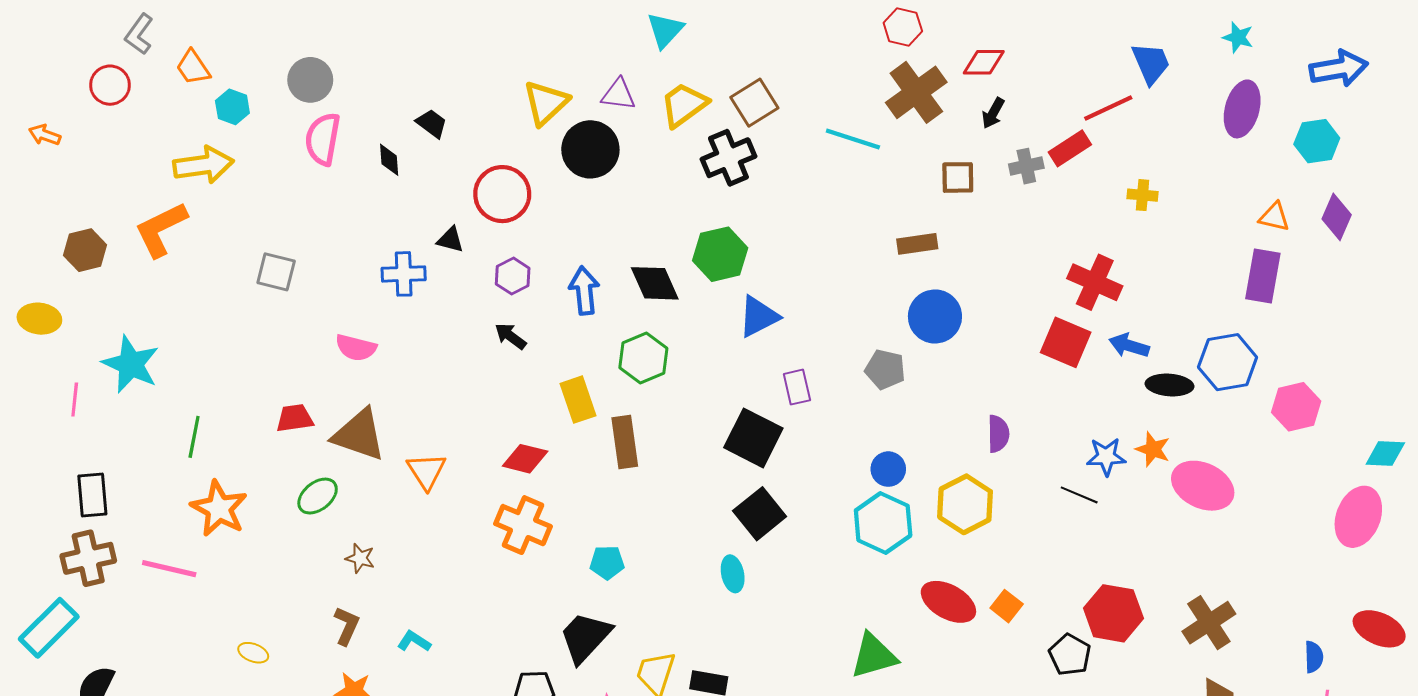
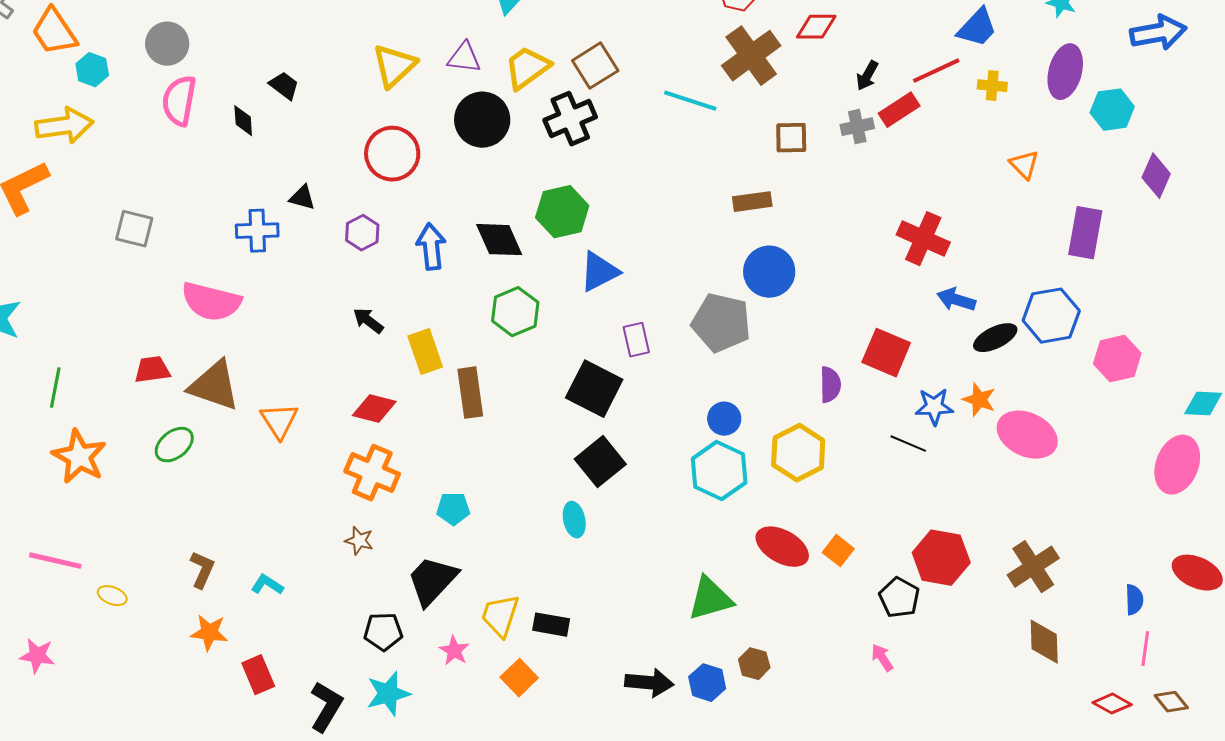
blue trapezoid: (1151, 63) -> (977, 28), turned 66
orange trapezoid: (193, 67) -> (54, 32), size x1.4
black arrow: (993, 113) -> (867, 76), moved
cyan hexagon: (1317, 141) -> (1112, 110), moved
black circle: (590, 149) -> (482, 120), moved
red circle: (502, 194) -> (392, 154), moved
yellow cross: (1143, 195) -> (992, 86), moved
orange triangle: (1274, 217) -> (1024, 165), moved, turned 32
black arrow: (511, 336) -> (368, 321), moved
red square: (1066, 342) -> (886, 353), moved
pink semicircle: (356, 348) -> (211, 302), size x1.5
green hexagon: (643, 358) -> (515, 312), moved
gray pentagon: (885, 369) -> (721, 323), size x1.5
black ellipse: (1169, 385) -> (995, 338), turned -30
brown star: (360, 558) -> (359, 541), moved
pink line: (169, 569) -> (55, 561), moved

